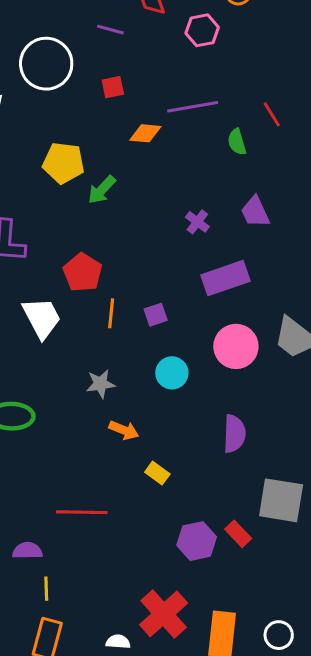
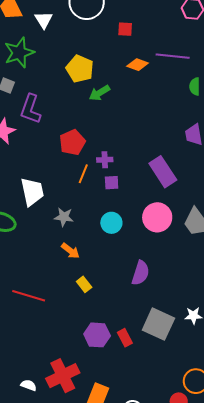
purple cross: (197, 222) -> (105, 160), moved, turned 35
purple rectangle: (226, 278) -> (163, 172), turned 60
white trapezoid: (42, 318) -> (32, 192), moved

